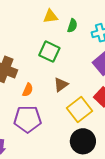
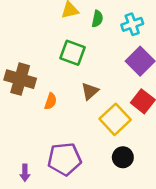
purple pentagon: (28, 119) -> (64, 159), moved
black circle: (83, 141) -> (123, 157), size x0.7

